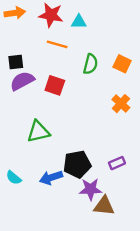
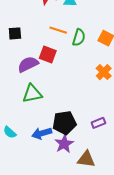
orange line: (57, 44) -> (58, 30), moved
purple semicircle: (22, 81) -> (28, 64), moved
purple star: (90, 189) -> (64, 144), moved, turned -30

